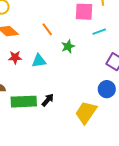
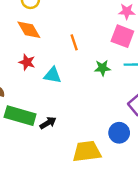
green star: (68, 46) -> (102, 68), moved
yellow trapezoid: (86, 112) -> (87, 151), turned 30

